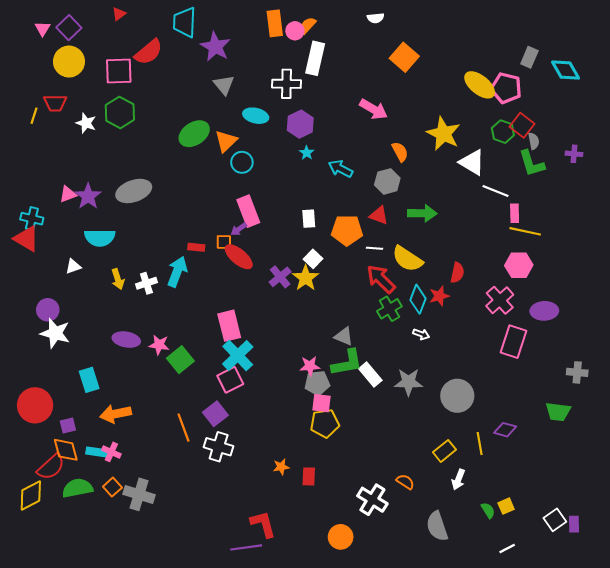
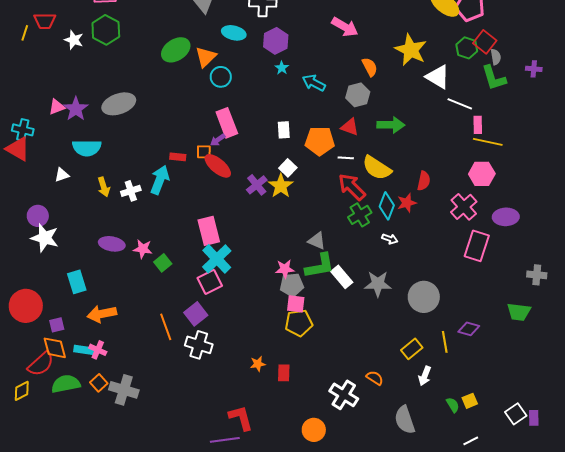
green square: (180, 360) -> (163, 263), size x0.7
yellow diamond: (31, 495) -> (22, 391), size x0.7

